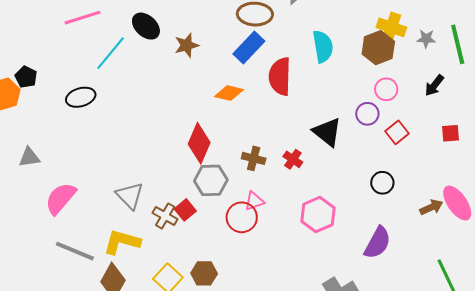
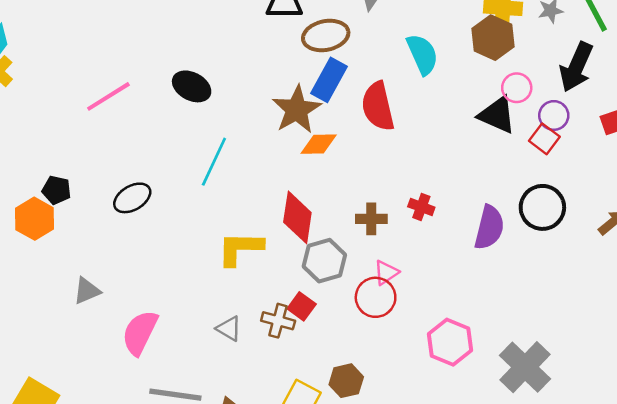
brown star: (187, 45) -> (297, 110), moved, size x1.5
cyan line: (111, 53) -> (214, 162), moved
black arrow: (434, 85) -> (576, 67), size x1.6
purple circle: (367, 114) -> (554, 115), moved
black triangle: (327, 132) -> (497, 115), moved
black circle: (382, 183) -> (542, 207), size x1.5
gray triangle: (130, 196) -> (229, 329), moved, size x0.7
pink hexagon: (318, 215) -> (450, 342), moved
yellow L-shape: (122, 242) -> (240, 248), moved
purple semicircle: (377, 243) -> (489, 227), moved

